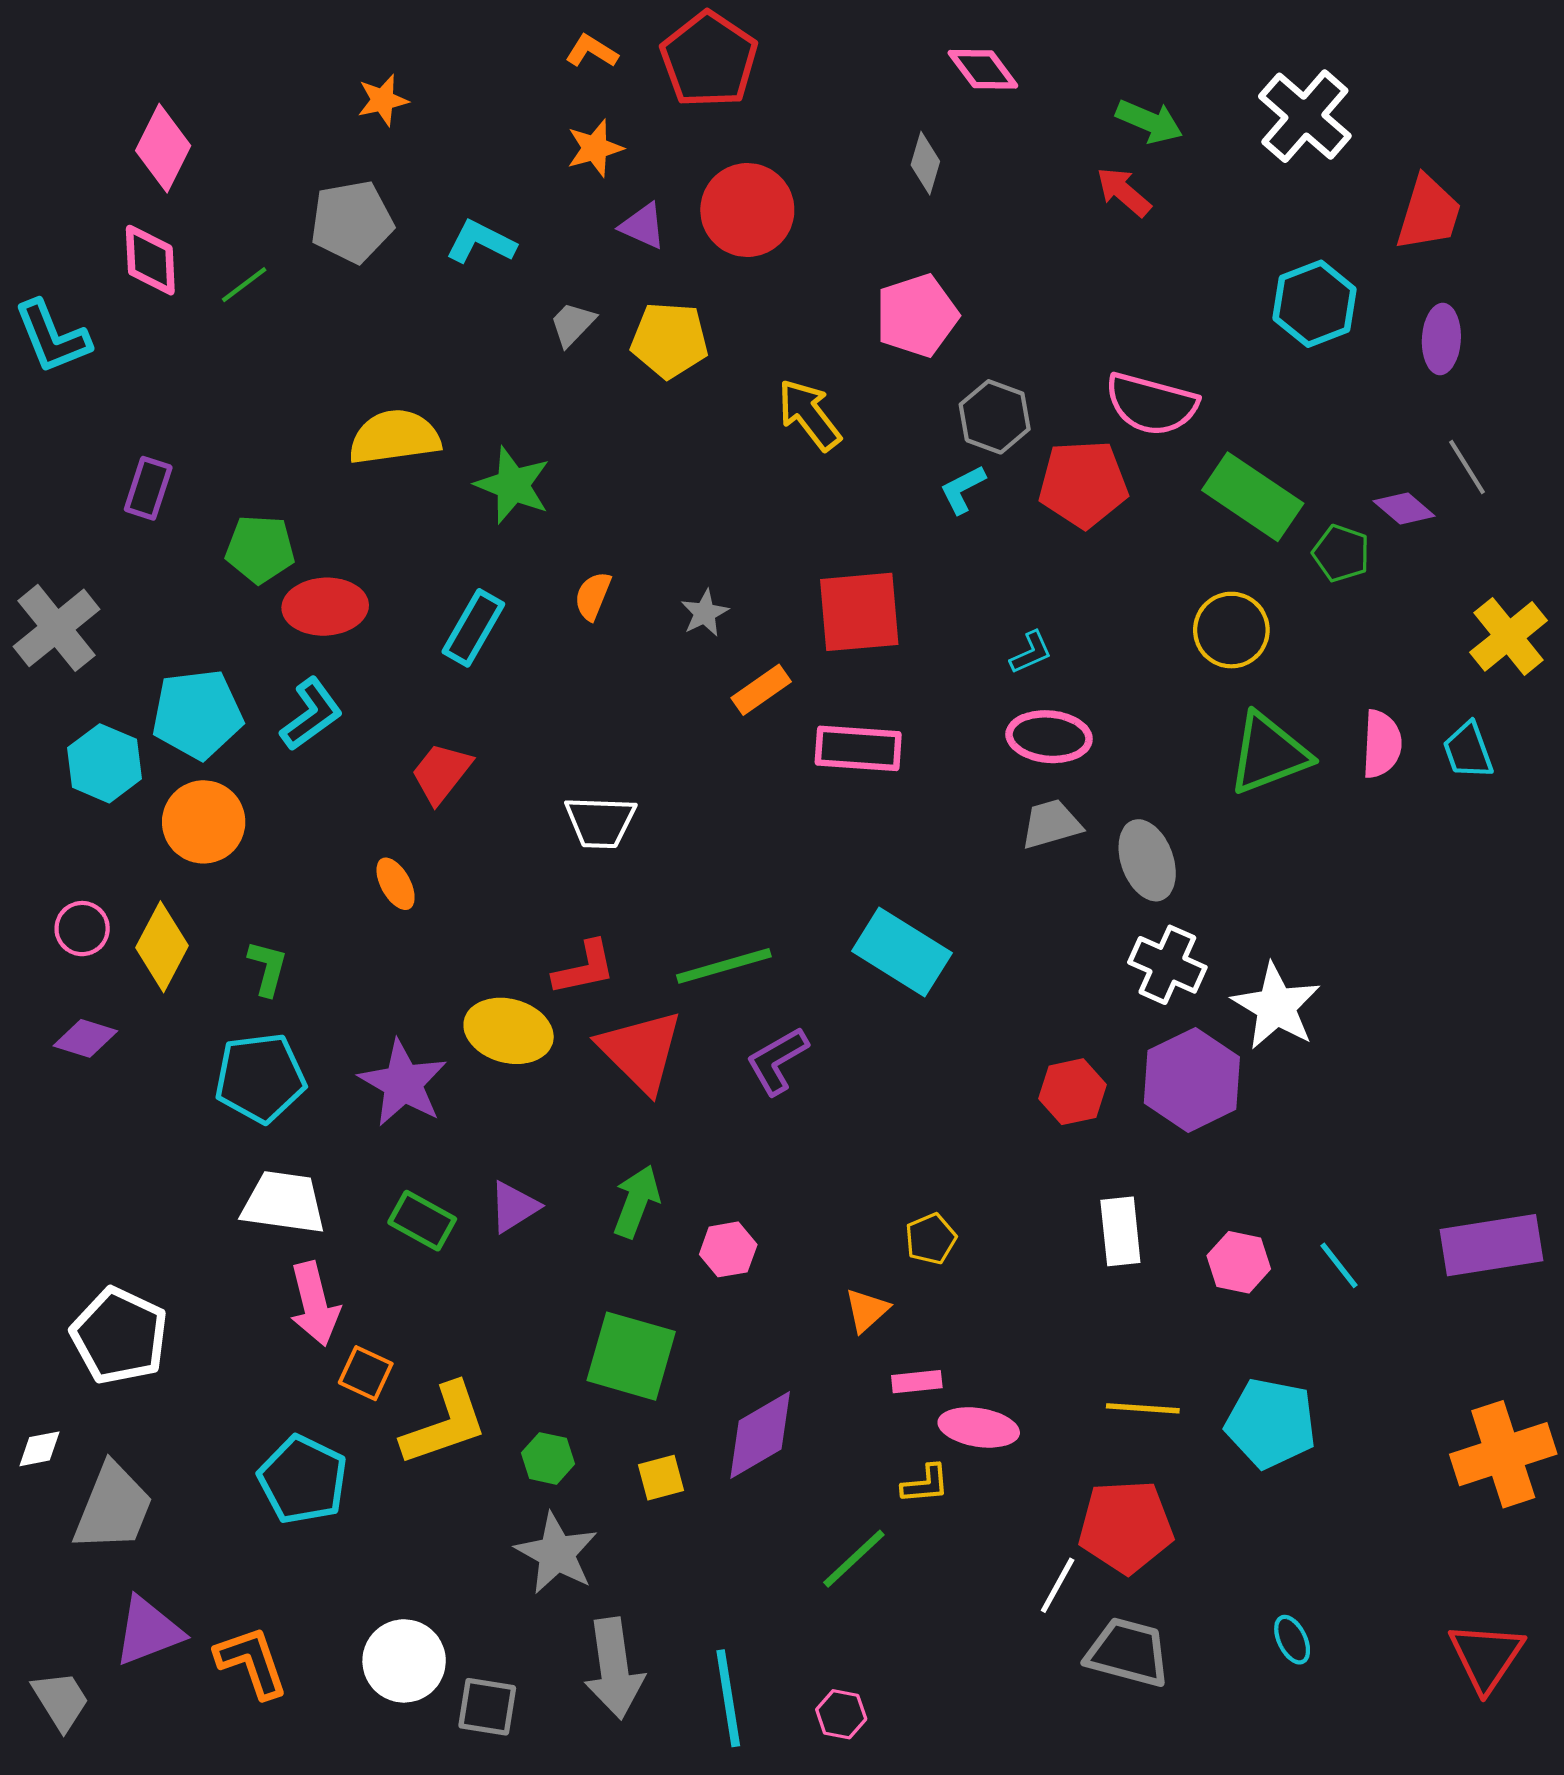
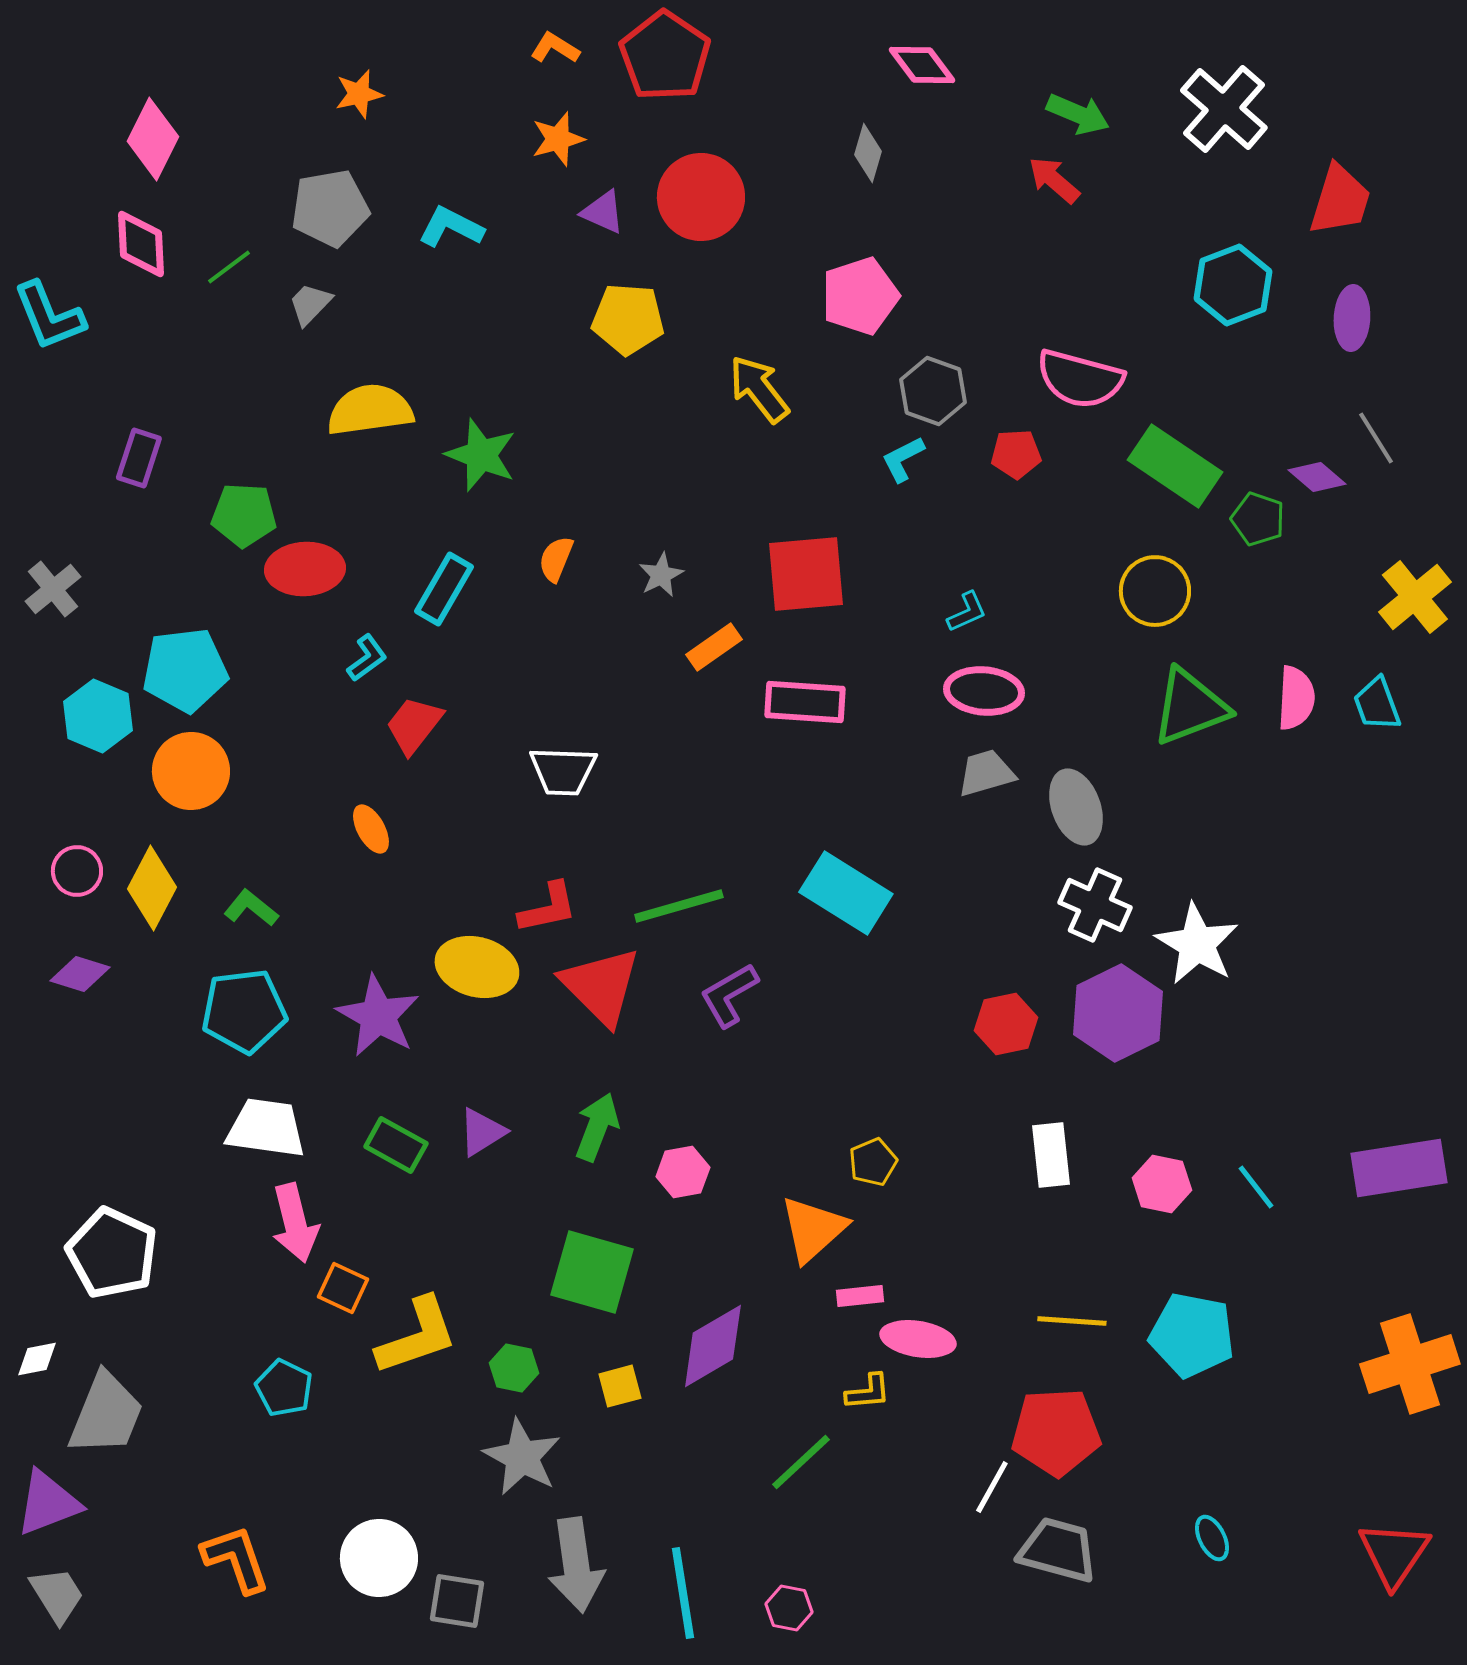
gray trapezoid: (573, 324) -> (310, 304), moved
red pentagon: (1083, 484) -> (1016, 454), size x0.6
gray cross: (57, 628) -> (53, 589), size x0.7
cyan L-shape: (311, 714) -> (367, 658), moved, size x0.7
green L-shape: (268, 968) -> (251, 908), turned -66
orange triangle: (867, 1310) -> (813, 1229), size x1.6
cyan pentagon: (303, 1480) -> (284, 1388), size x0.7
purple triangle: (148, 1631) -> (48, 1503), moved

